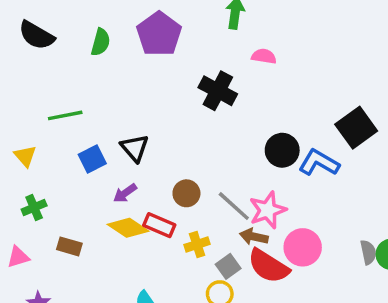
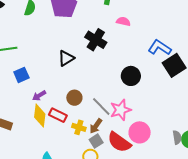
black triangle: (135, 148) -> (66, 58), moved, turned 36
blue L-shape: (319, 163) -> (160, 48), moved
yellow diamond: (128, 228) -> (40, 116), turned 60
brown arrow: (254, 237) -> (96, 126), moved, turned -70
yellow cross: (197, 244) -> (79, 127), turned 32

